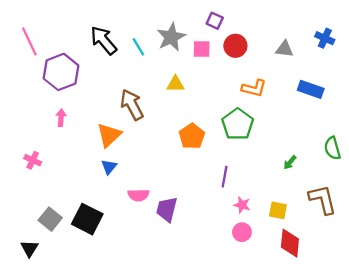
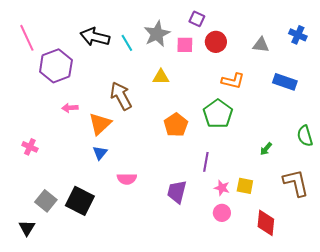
black arrow: (104, 40) -> (95, 37), turned -36
pink arrow: (61, 118) -> (70, 108), moved, turned -98
purple trapezoid: (167, 209) -> (177, 192), moved
yellow square: (278, 210) -> (245, 186), moved

